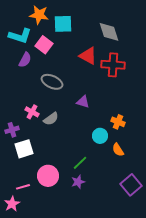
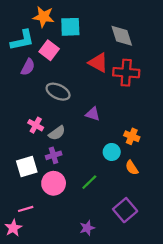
cyan L-shape: (20, 36) -> (22, 40), turned -30
purple cross: (12, 130) -> (54, 155), moved
pink circle: (48, 176) -> (54, 183), moved
purple star: (78, 182) -> (87, 228), moved
purple square: (131, 185) -> (125, 210), moved

